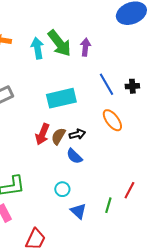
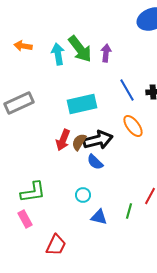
black arrow: (77, 134) -> (98, 140), size x1.8
blue triangle: (78, 211) -> (99, 217), turned -30

